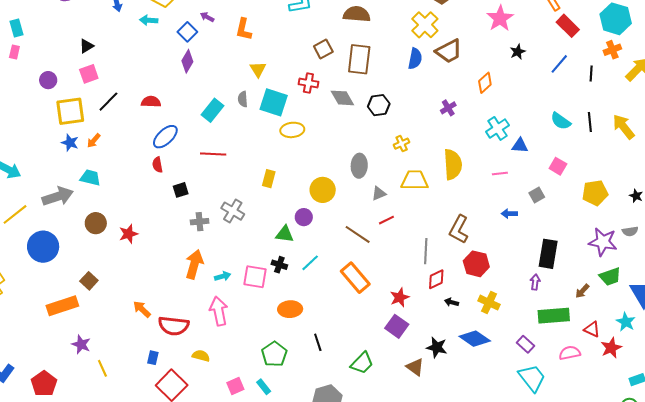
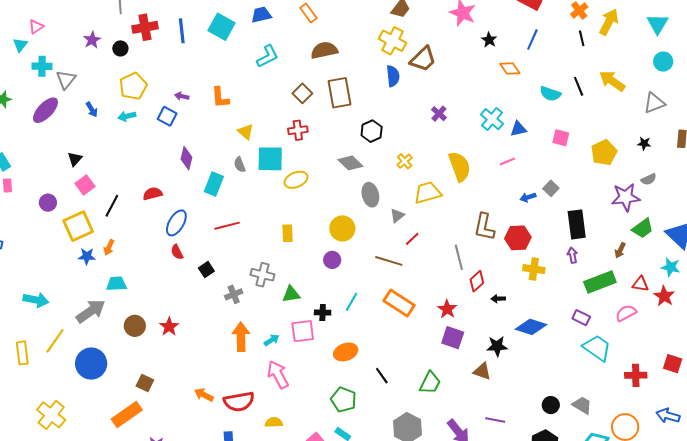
purple diamond: (187, 61) -> (186, 158), moved
black line: (591, 73) -> (582, 38), moved
orange diamond: (485, 83) -> (510, 69), moved, turned -65
gray diamond: (342, 98) -> (350, 163), moved
gray square: (537, 195) -> (551, 188), moved
green triangle: (285, 234) -> (291, 294), moved
red hexagon: (476, 264) -> (518, 238), moved
yellow cross: (489, 303) -> (534, 269), moved

